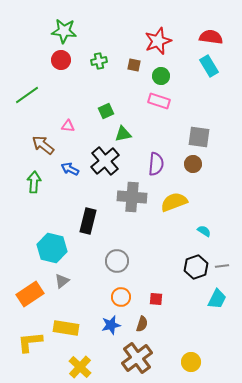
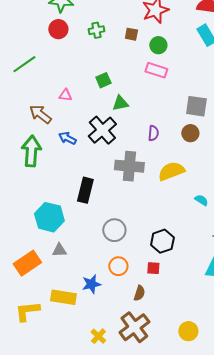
purple semicircle: (156, 164) -> (153, 133), size x0.7
green arrow: (34, 182) -> (31, 151), size x1.4
black hexagon: (196, 267) -> (162, 241), moved
gray triangle: (62, 281) -> (59, 250), turned 35
blue star: (111, 325) -> (91, 284), moved
yellow cross: (80, 367) -> (98, 336), moved, size x0.7

